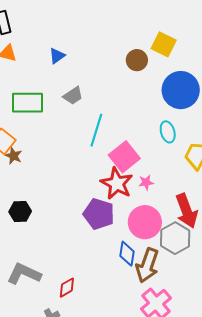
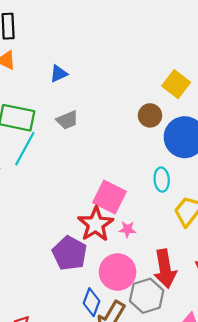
brown circle: (137, 60) -> (150, 115), moved
cyan line: (96, 130) -> (25, 149), moved
pink square: (124, 157) -> (109, 197), turned -36

